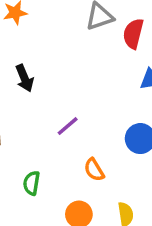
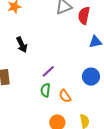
green semicircle: (32, 183) -> (45, 90), moved

